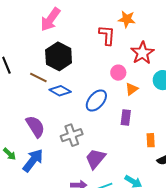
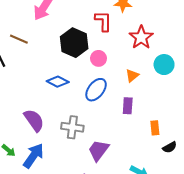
black hexagon: (59, 56) -> (74, 43), moved
pink circle: (118, 73) -> (98, 58), moved
brown line: (38, 77) -> (19, 39), moved
gray cross: (72, 135) -> (72, 127), turned 30

